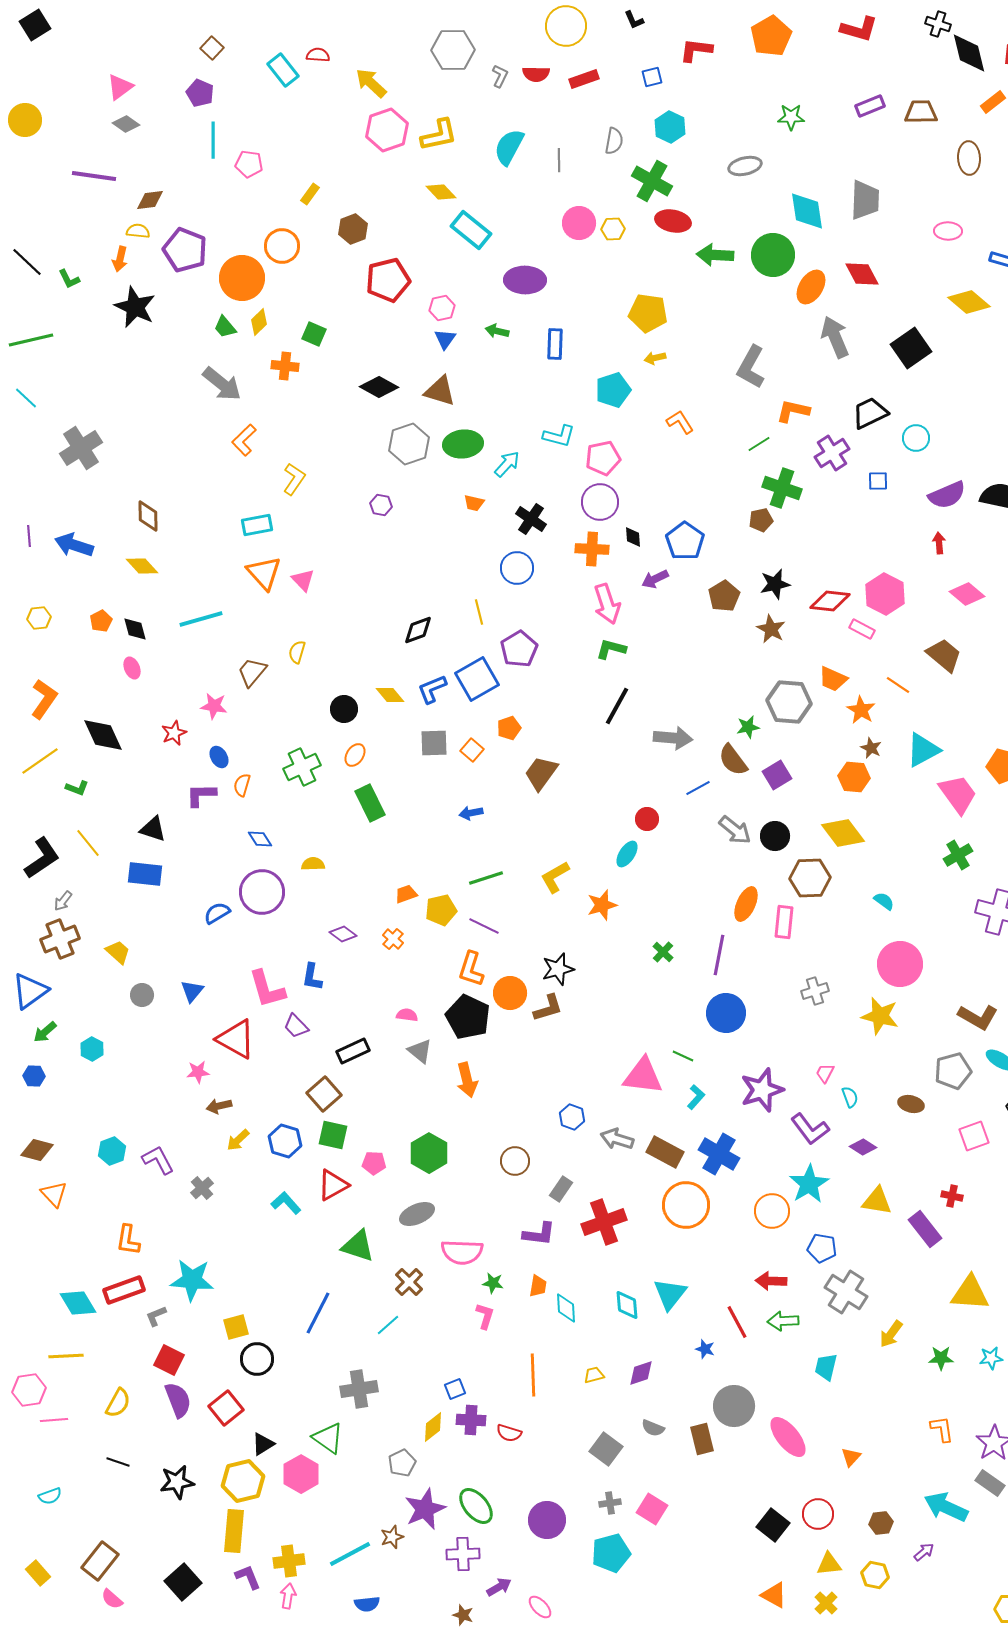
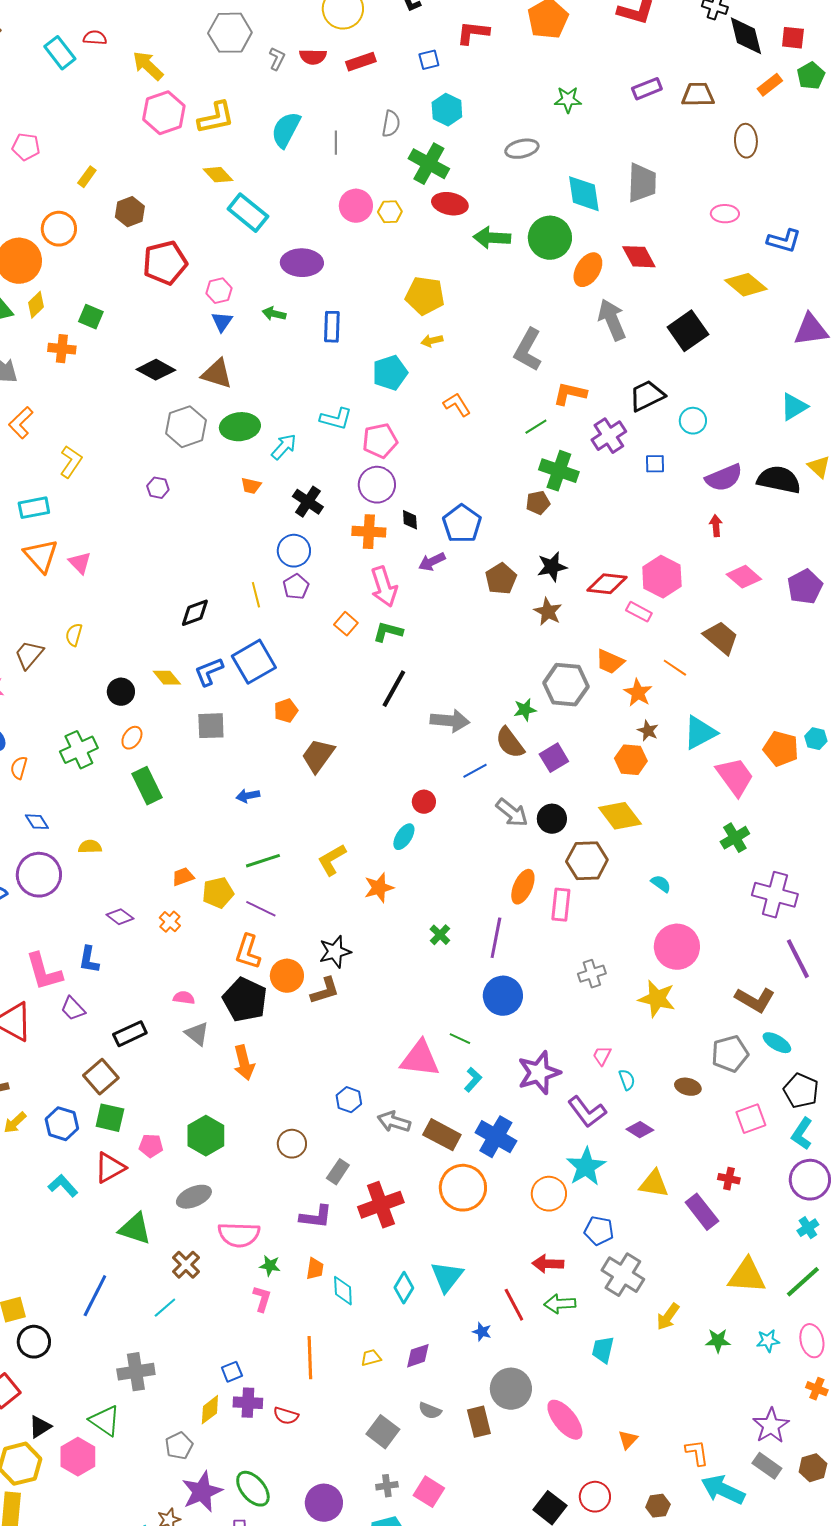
purple pentagon: (519, 649) -> (296, 587), moved, size x0.7
orange square: (472, 750) -> (346, 624), moved
cyan diamond: (627, 1305) -> (404, 1288), turned 36
orange L-shape: (942, 1429) -> (697, 1453), moved

